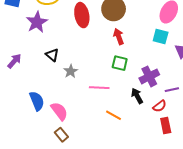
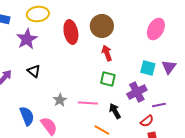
cyan square: (161, 37) -> (148, 68), moved
black triangle: (52, 55) -> (34, 71), moved
gray star: (71, 71) -> (60, 100), moved
black arrow: (137, 96) -> (115, 111), moved

